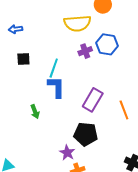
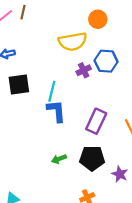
black square: (23, 59) -> (19, 85), size x1.5
green arrow: (35, 112) -> (59, 159), moved, turned 96
purple star: (67, 153) -> (120, 174), moved

